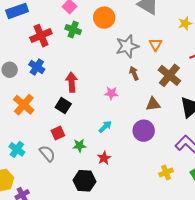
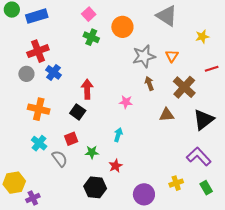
red cross: (41, 36) -> (38, 51), moved
orange cross: (24, 105) -> (39, 109), turned -30
cyan arrow: (105, 127) -> (118, 135), turned -32
purple circle: (144, 131) -> (144, 194), moved
cyan cross: (17, 149) -> (39, 143), moved

